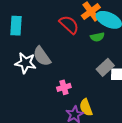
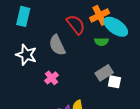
gray semicircle: (42, 56) -> (57, 45), moved
pink cross: (64, 87) -> (52, 78), moved, turned -32

